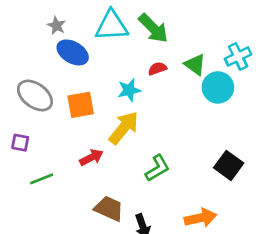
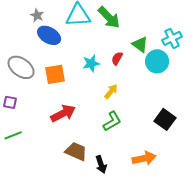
red semicircle: (157, 69) -> (117, 58), moved, turned -40
yellow arrow: (124, 128) -> (111, 91), moved, size x0.6
red arrow: (91, 157) -> (63, 113), size x1.4
green line: (42, 179) -> (13, 135), moved

